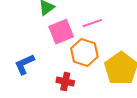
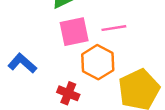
blue L-shape: (24, 64) -> (22, 63), turned 55

